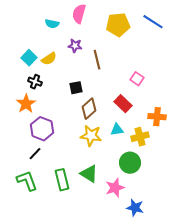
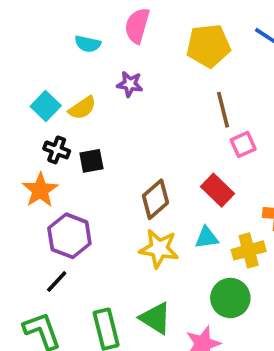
brown line: (97, 60) -> (223, 110), moved
pink square: (137, 79) -> (243, 144), turned 32
black square: (76, 88) -> (91, 161), moved

